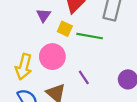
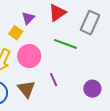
yellow square: (65, 29) -> (16, 33), moved

